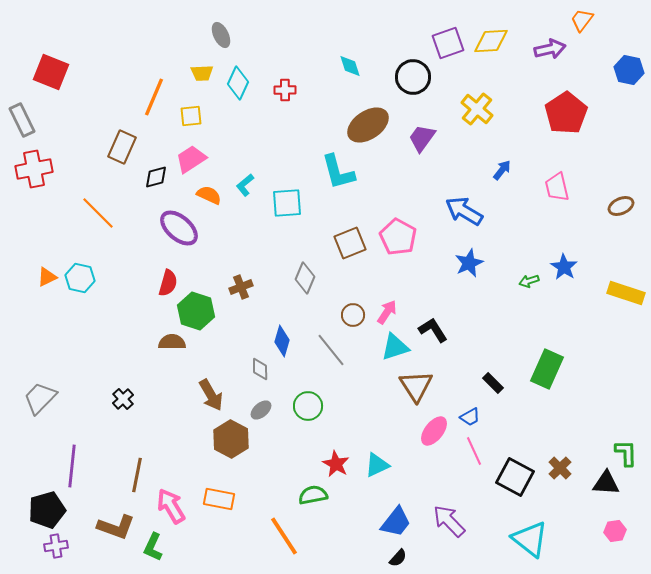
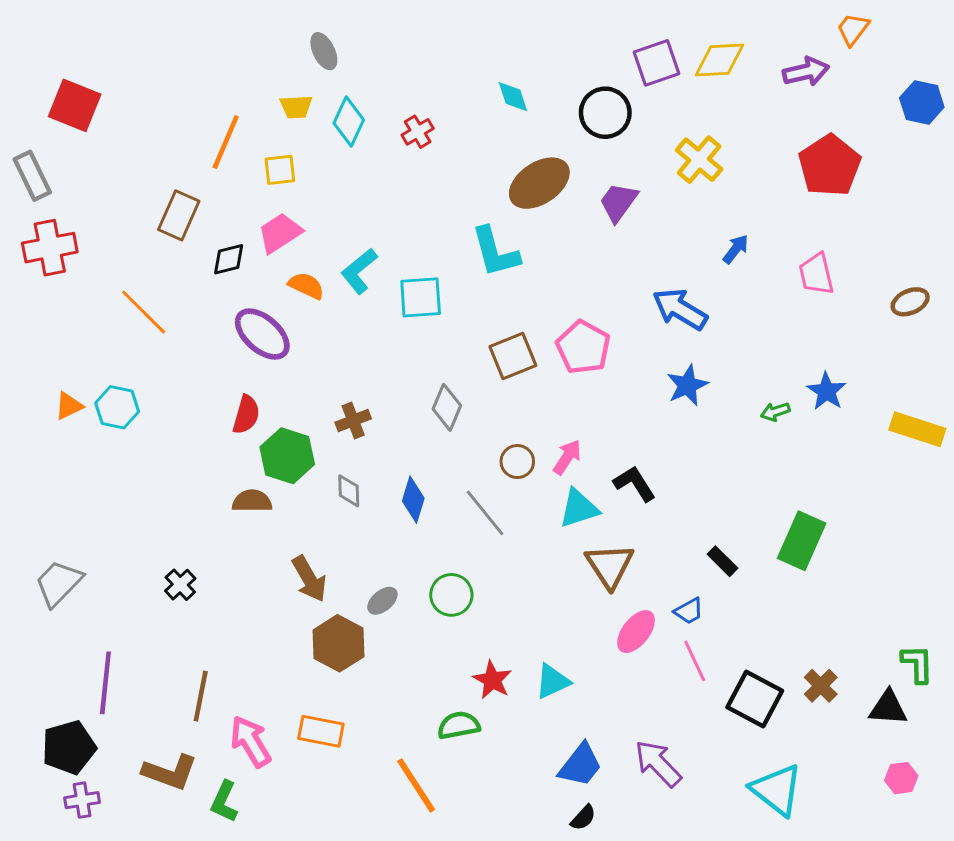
red cross: (285, 90) -> (418, 132), turned -30
cyan L-shape: (245, 185) -> (359, 271), size x1.4
gray diamond: (260, 369) -> (349, 491), moved

